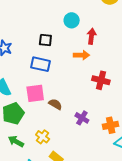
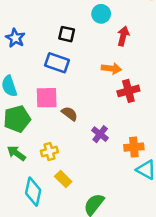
orange arrow: (81, 55) -> (111, 69), moved
red cross: (101, 80) -> (128, 91), turned -36
yellow cross: (43, 137) -> (49, 152), turned 32

